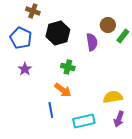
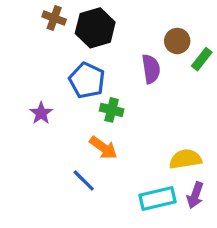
black hexagon: (58, 33) -> (95, 28), moved
blue pentagon: (21, 38) -> (87, 80), moved
blue line: (51, 110) -> (84, 180), turned -35
cyan rectangle: (84, 121) -> (158, 198), moved

